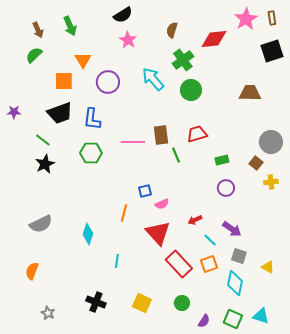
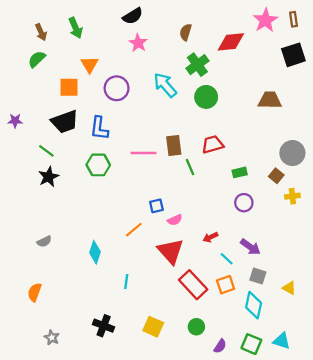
orange line: (124, 213) -> (134, 230), turned 36
gray semicircle: (41, 224) -> (44, 242), size x0.6

